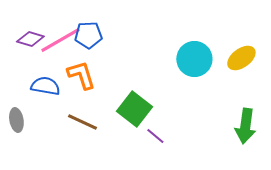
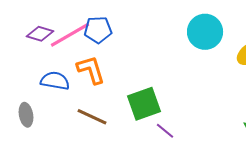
cyan circle: (194, 59) -> (205, 32), moved
green square: (134, 109) -> (144, 104), turned 32

